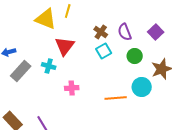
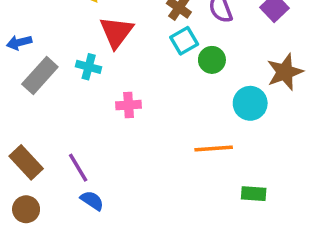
green circle: (135, 56) -> (212, 60), moved
orange line: (116, 98) -> (214, 148), moved

